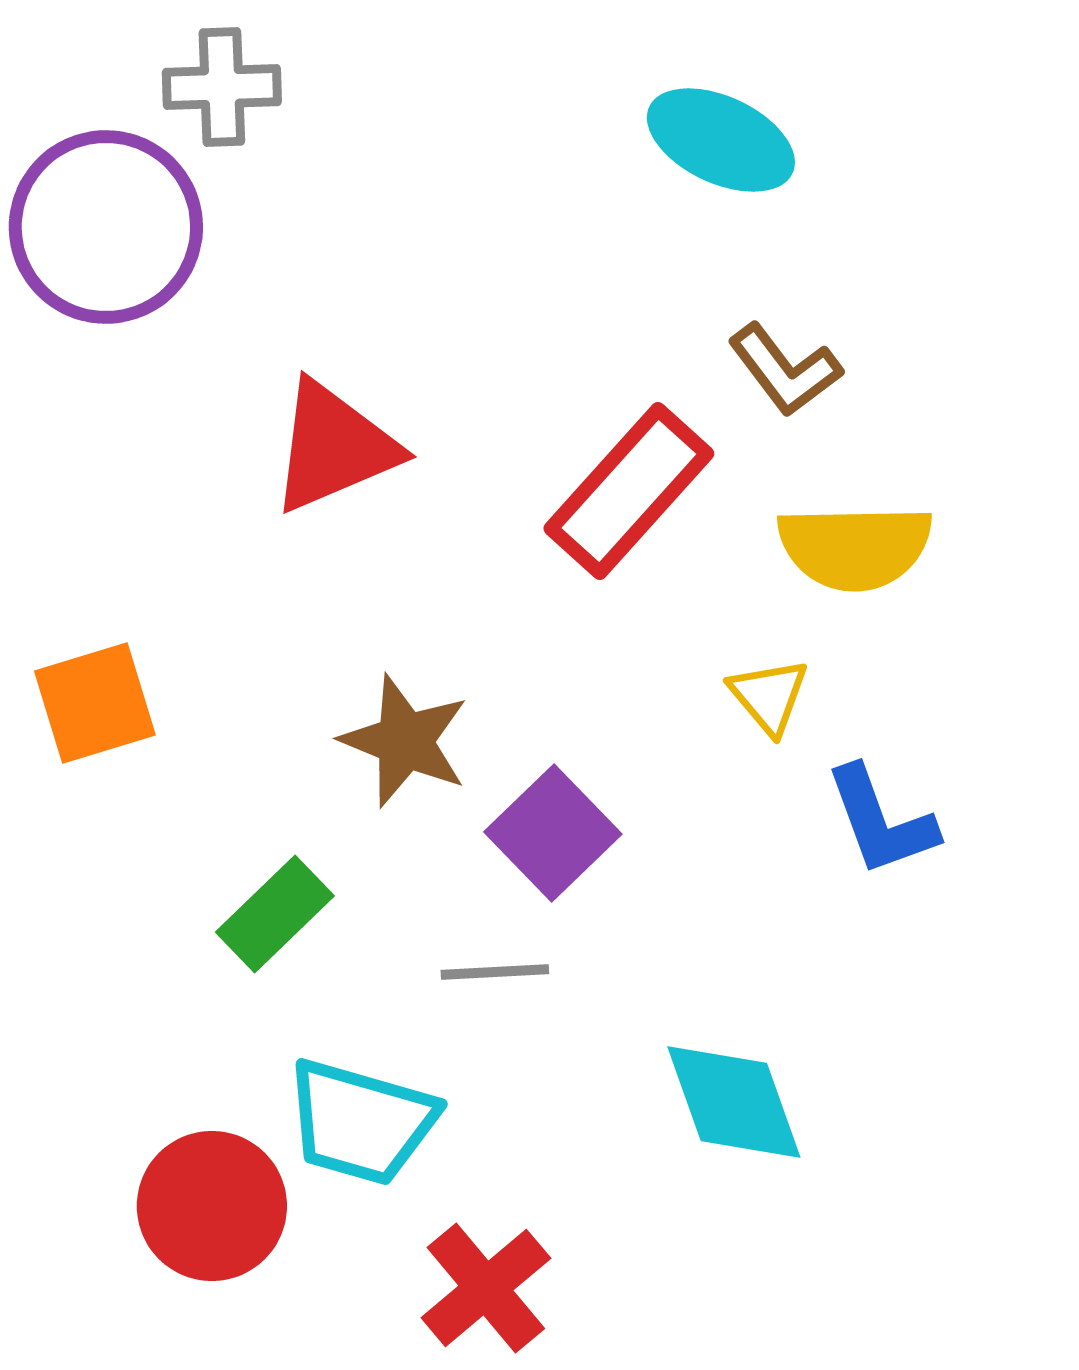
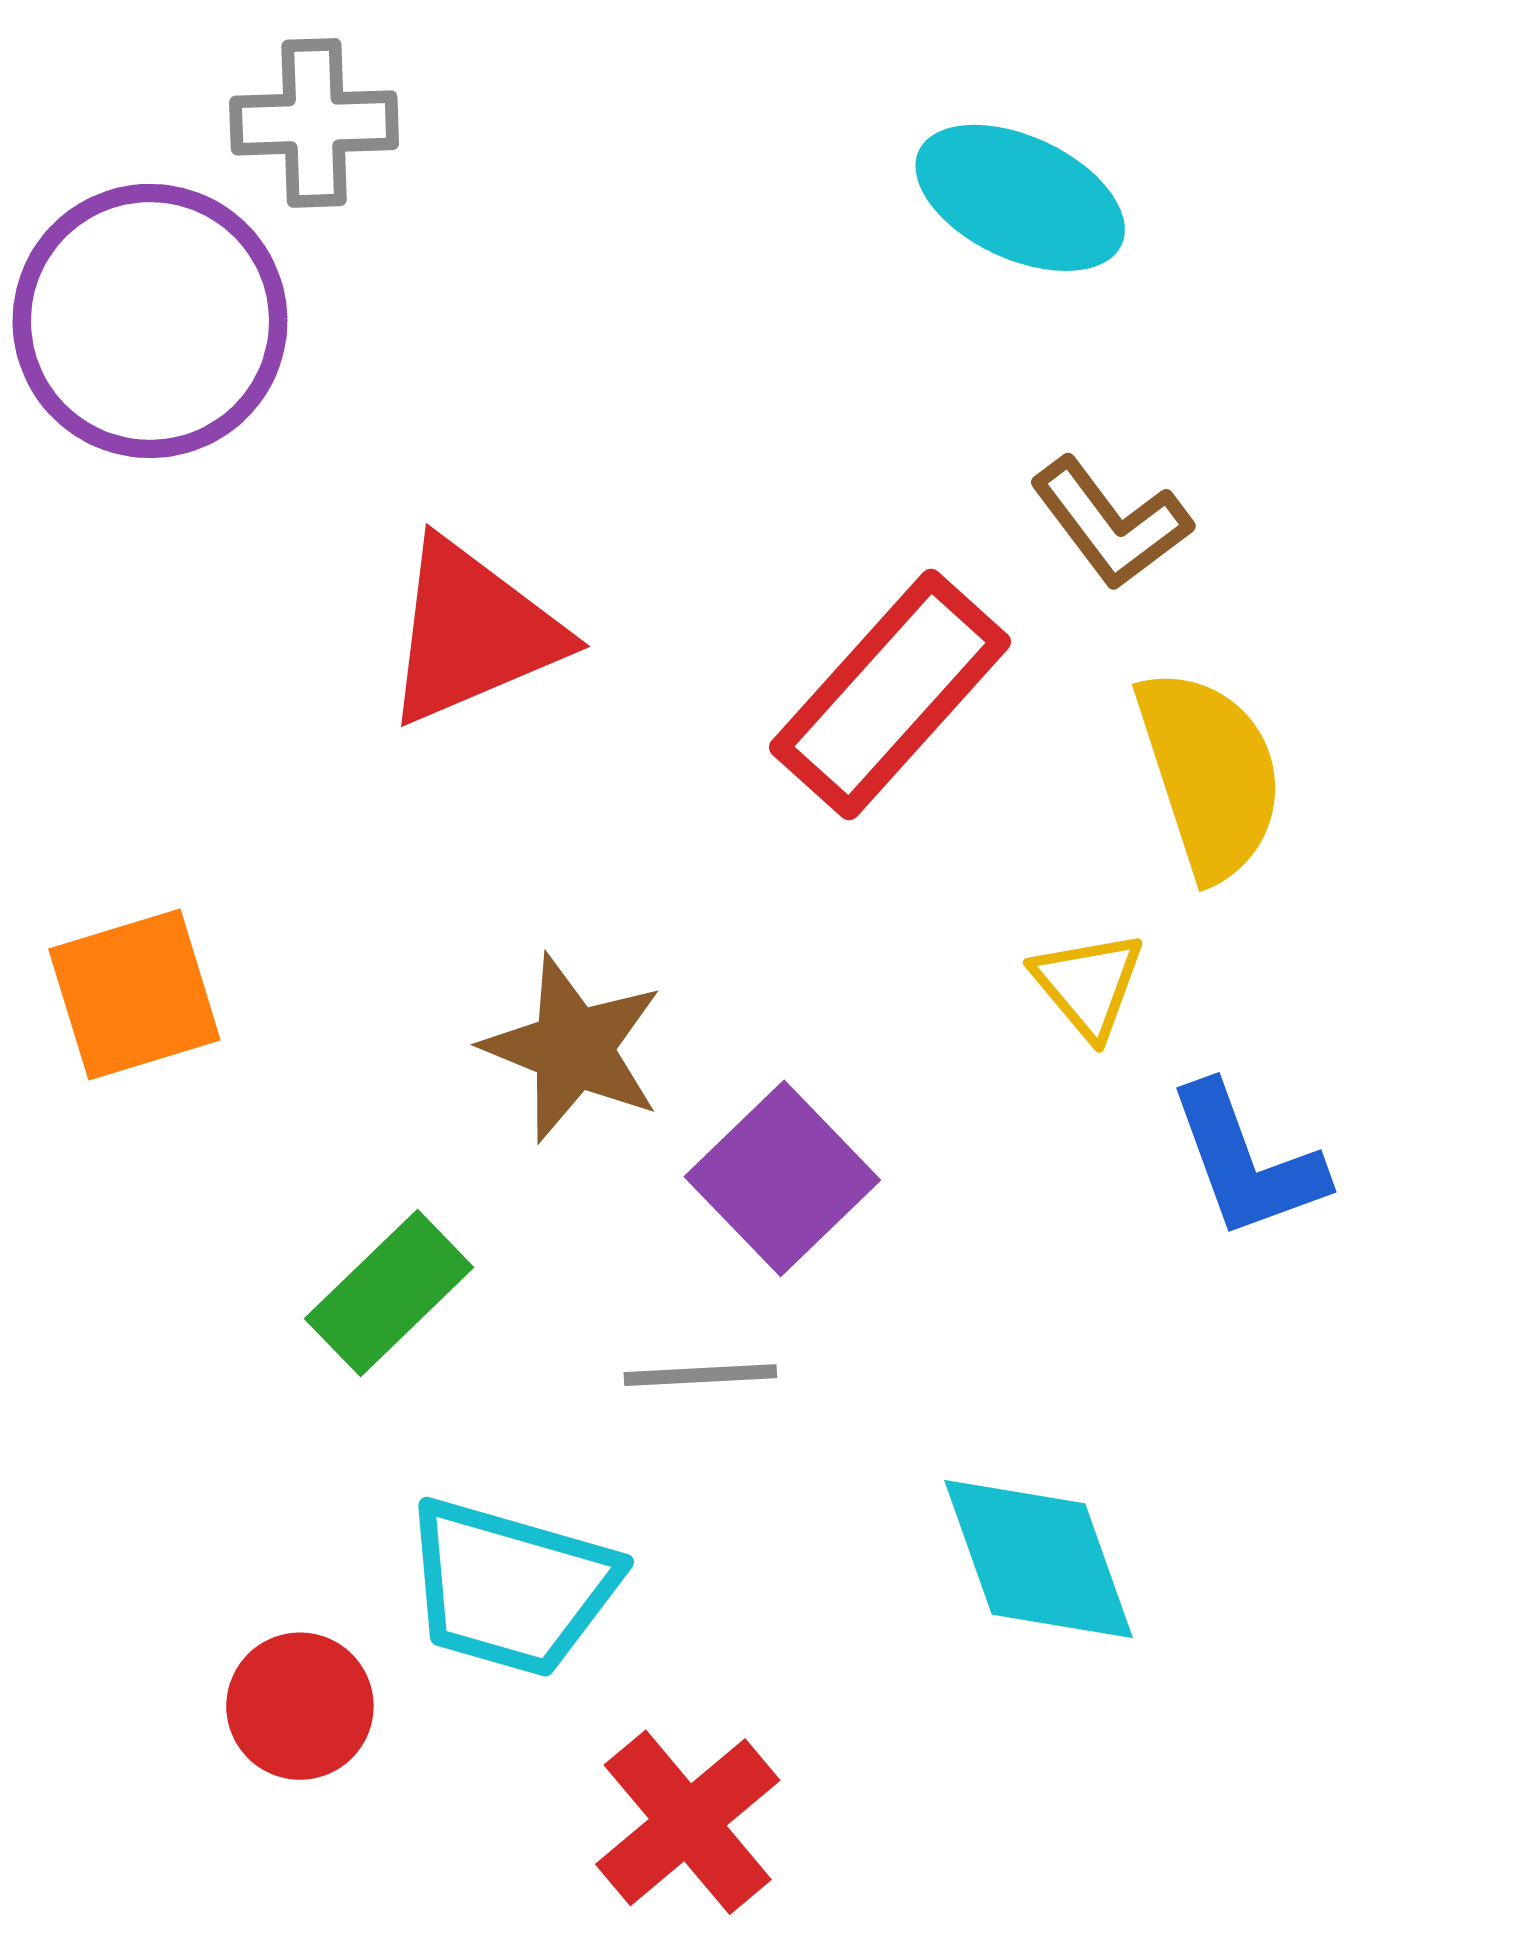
yellow semicircle: (855, 547) -> (1210, 774), turned -107
red circle: (212, 1206) -> (300, 1706), size x0.7

